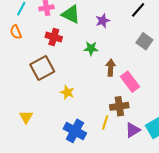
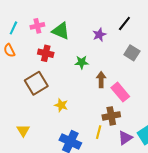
purple star: (103, 21) -> (99, 35), moved

